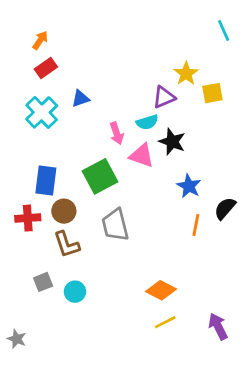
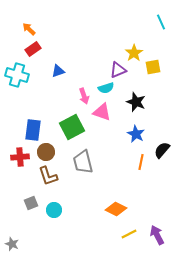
orange arrow: (40, 40) -> (29, 29), turned -80
cyan cross: (42, 112) -> (17, 75), moved, turned -30
black star: (172, 142) -> (136, 102), moved
yellow line: (165, 322) -> (129, 234), moved

